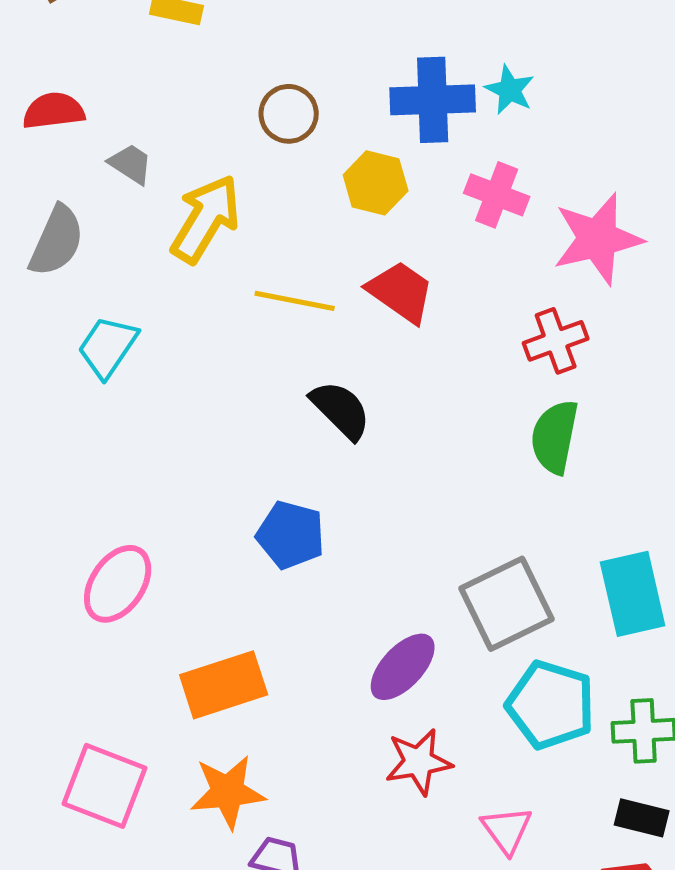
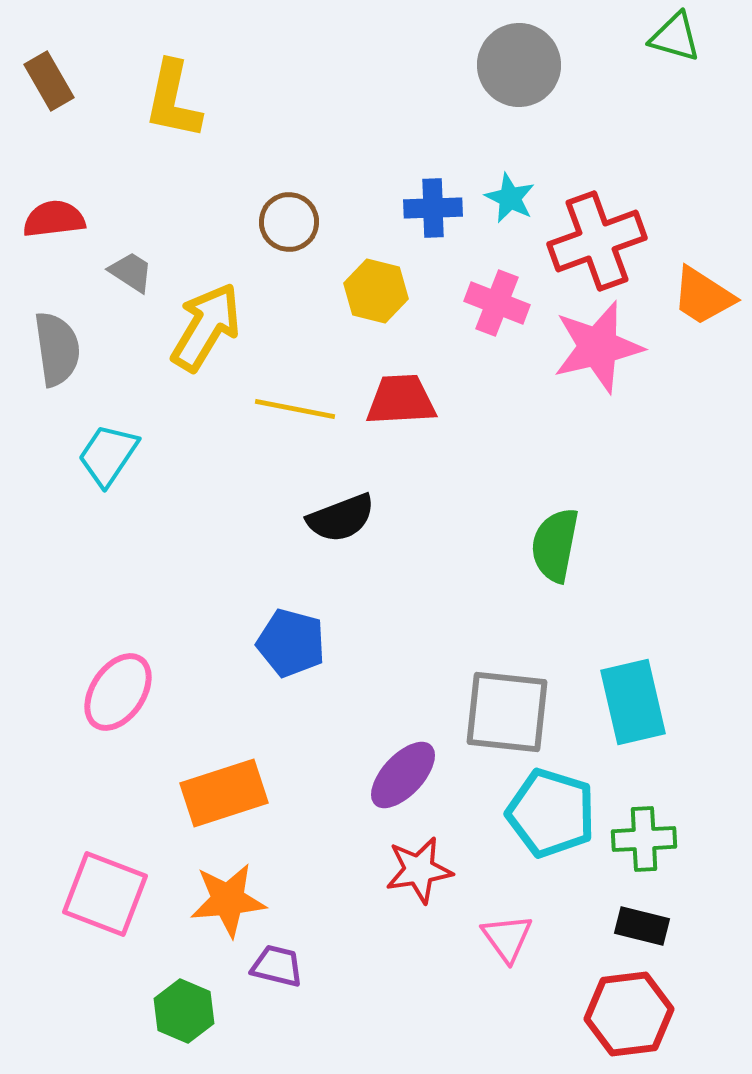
blue cross: (433, 100) -> (433, 208), size x0.7
gray semicircle: (57, 241) -> (57, 349), turned -32
red trapezoid: (401, 292) -> (401, 400), turned -38
red cross: (556, 341) -> (597, 241), moved, size x1.5
black semicircle: (341, 410) -> (341, 518), turned 114
gray square: (507, 604) -> (507, 712), turned 32

